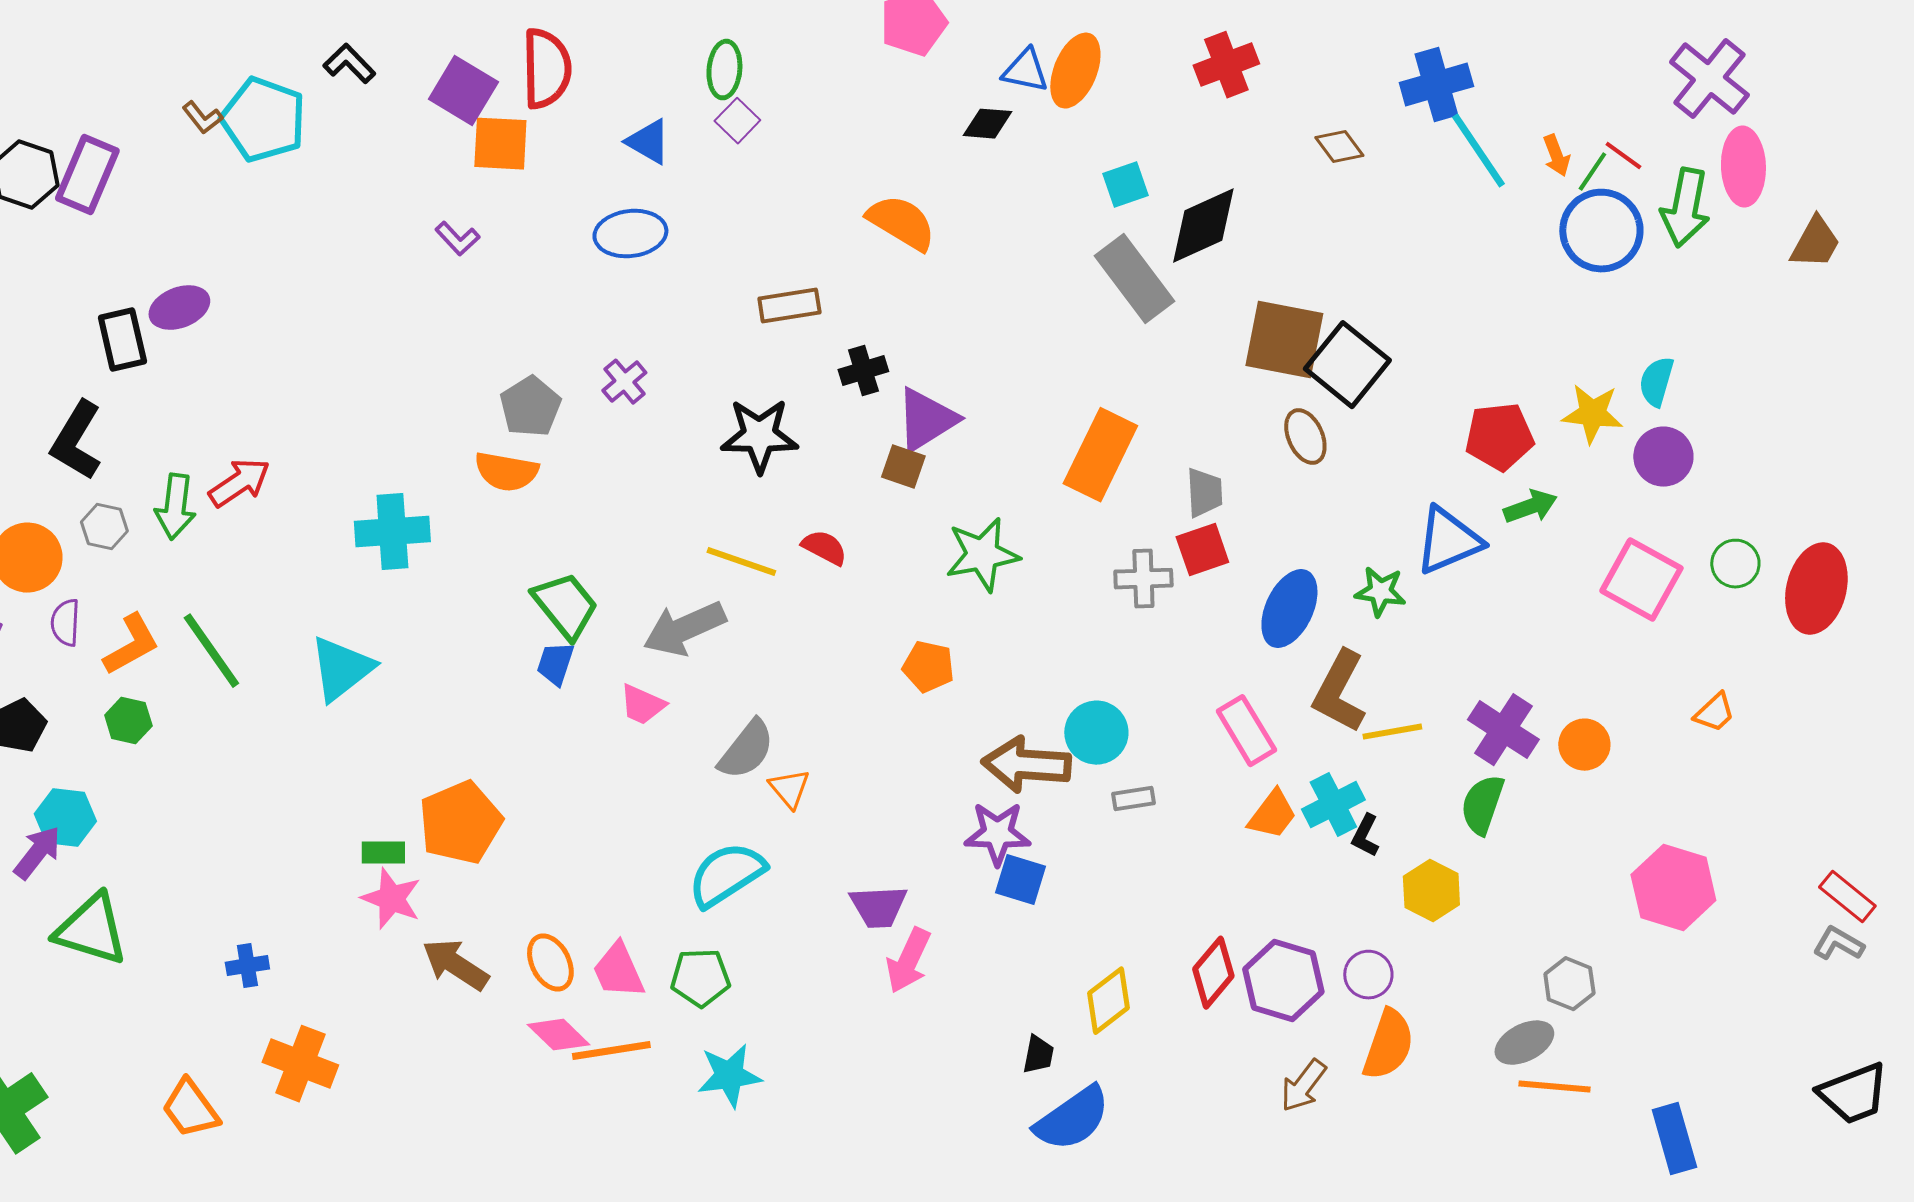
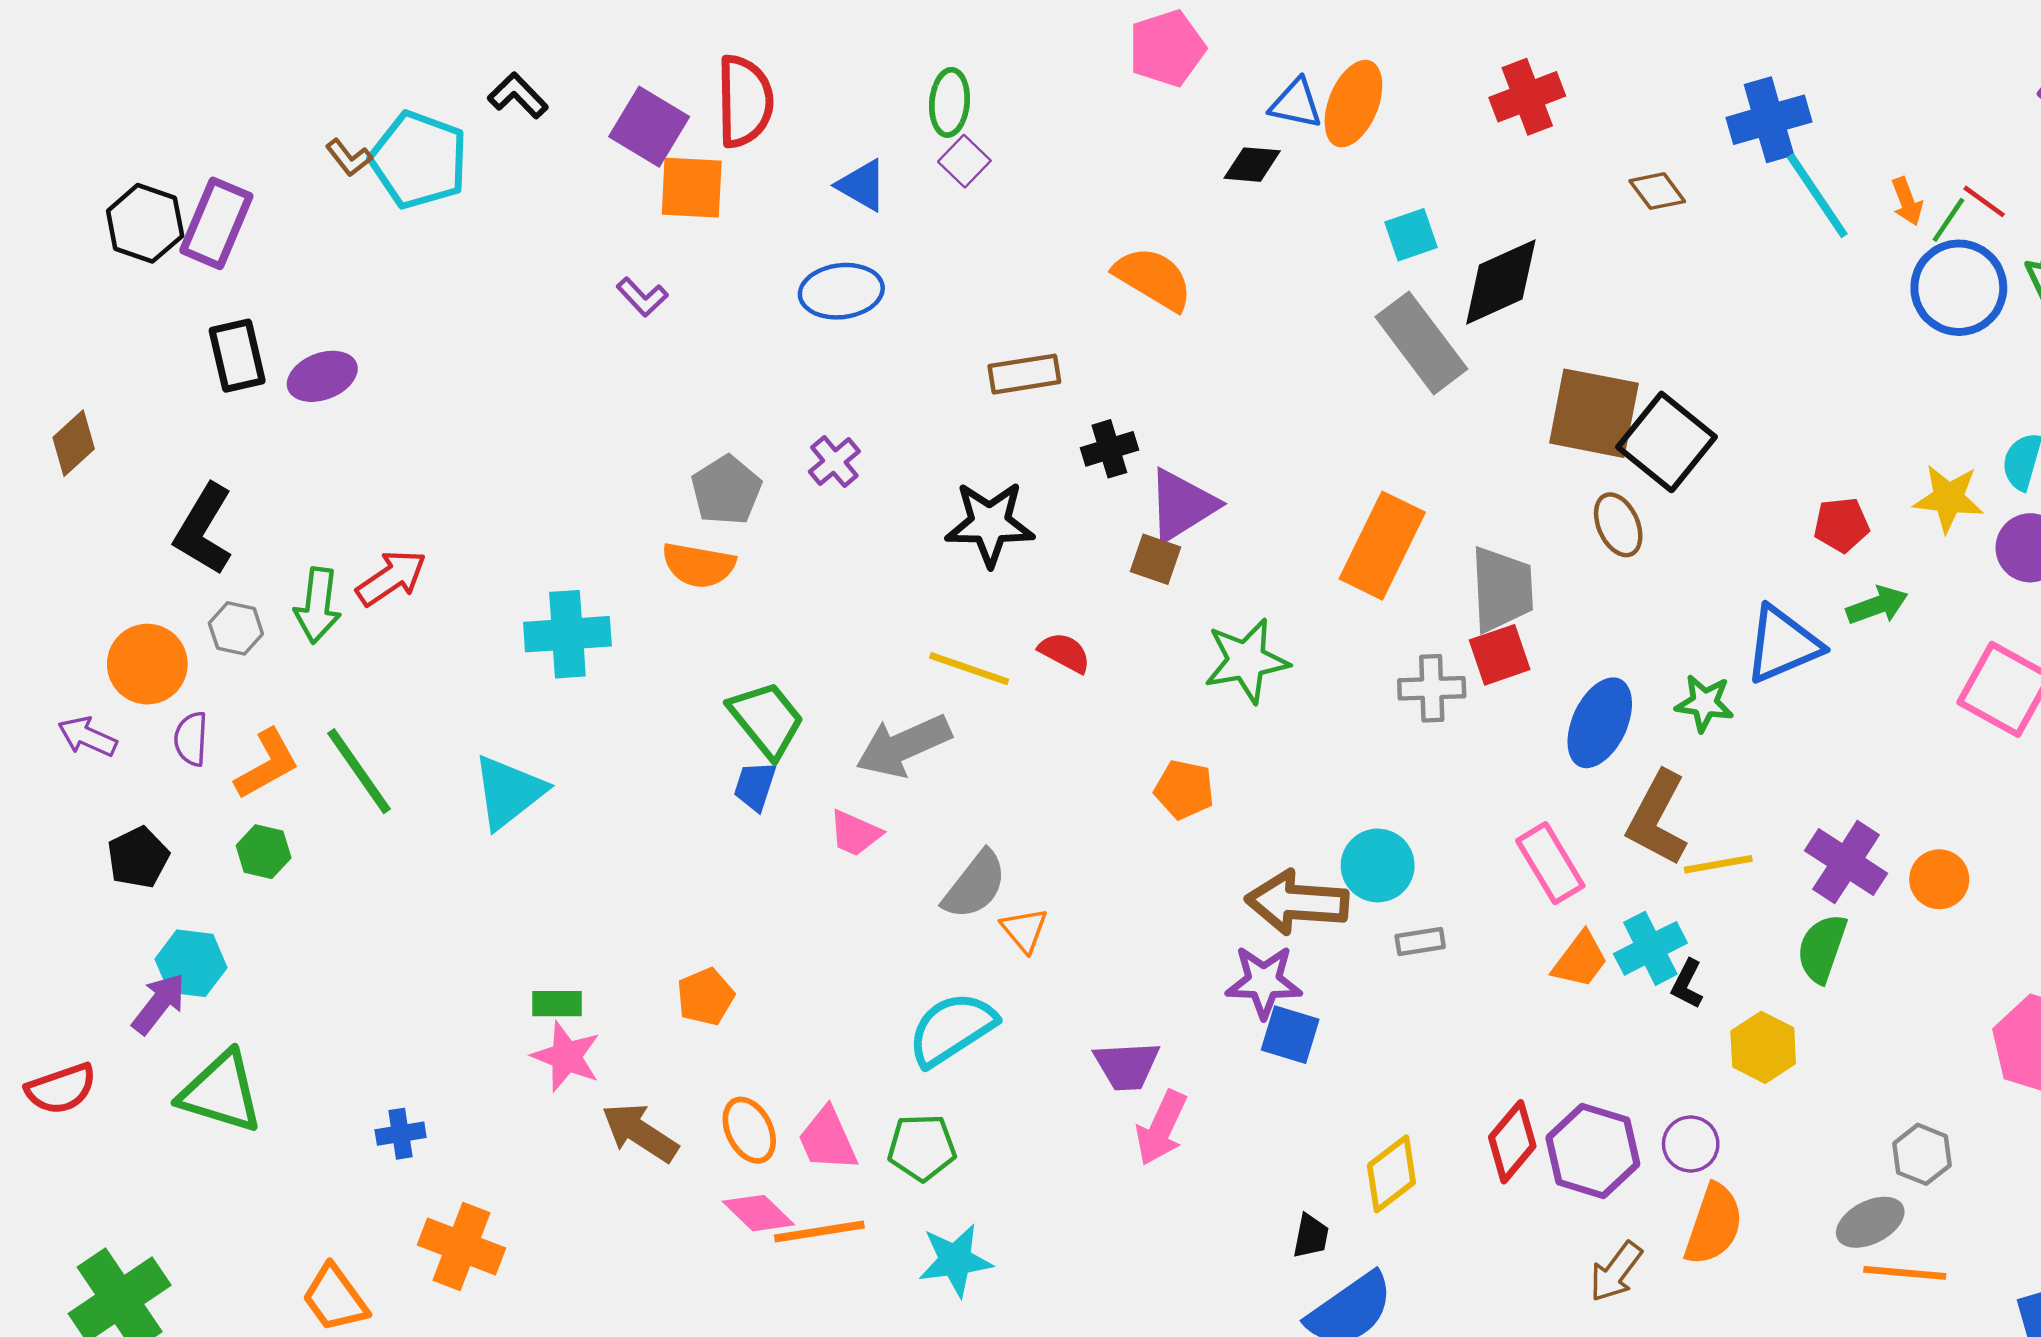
black rectangle: (122, 340) -> (237, 356), moved
red pentagon: (1499, 437) -> (1841, 525), size x0.7
gray trapezoid: (1204, 493) -> (1502, 589), size x1.5
orange pentagon: (460, 823) -> (705, 997), moved, size x0.6

